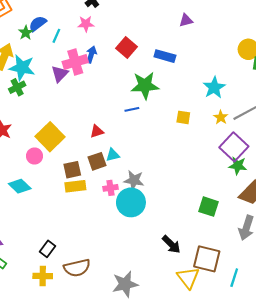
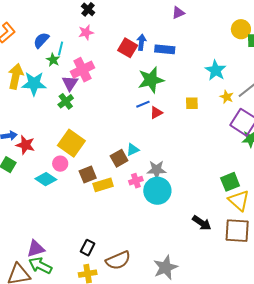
green star: (26, 33) -> (53, 60), moved
blue arrow: (91, 55) -> (141, 42), moved
green cross: (17, 87) -> (66, 101), moved
red triangle: (97, 131) -> (156, 113), moved
brown square: (72, 170) -> (88, 174), moved
cyan diamond: (20, 186) -> (46, 179), moved
green square: (209, 207) -> (230, 182), turned -30
yellow triangle: (188, 278) -> (239, 200), moved

